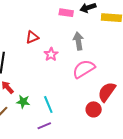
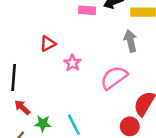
gray arrow: (78, 41) -> (130, 41), moved

